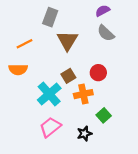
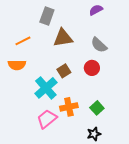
gray semicircle: (106, 33) -> (99, 45), moved
brown triangle: (67, 41) -> (63, 38), turned 50
orange cross: (83, 94) -> (69, 107), moved
black star: (84, 134) -> (94, 134), moved

